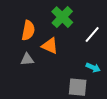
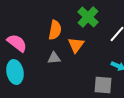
orange triangle: (50, 46) -> (76, 45), turned 42

